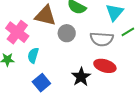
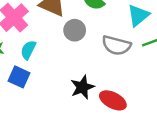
red ellipse: (105, 66) -> (113, 100), moved
blue square: (41, 83) -> (19, 77), moved, turned -36

